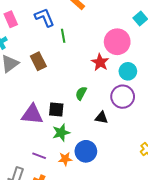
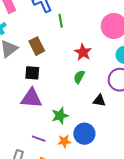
red star: (100, 62) -> (83, 52), moved
black square: (56, 110) -> (32, 73), moved

